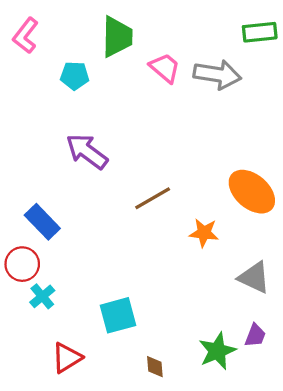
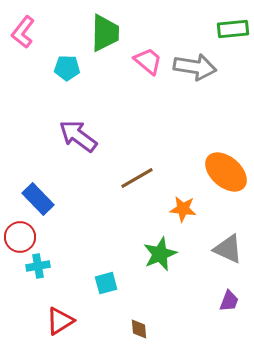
cyan cross: (42, 296) -> (38, 266), turned 30
cyan square: (118, 315) -> (106, 283), size x0.7
green star: (217, 351) -> (160, 254), moved

